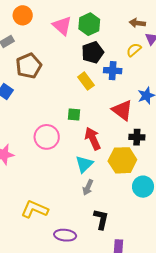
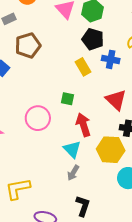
black pentagon: (93, 52) -> (93, 39), turned 30
cyan triangle: (84, 164) -> (72, 149), turned -36
yellow L-shape: (35, 209) -> (18, 189), turned -40

